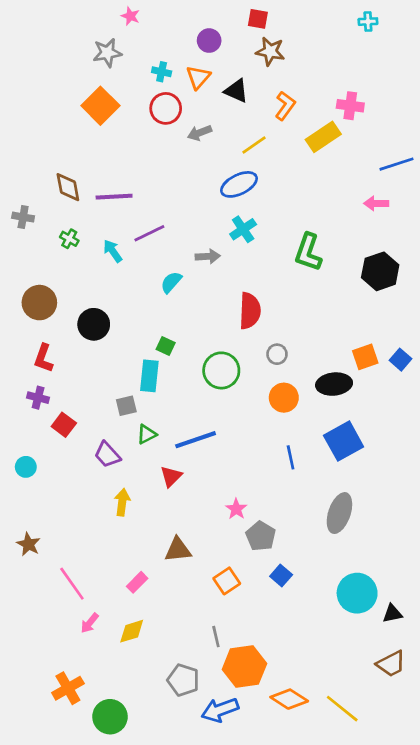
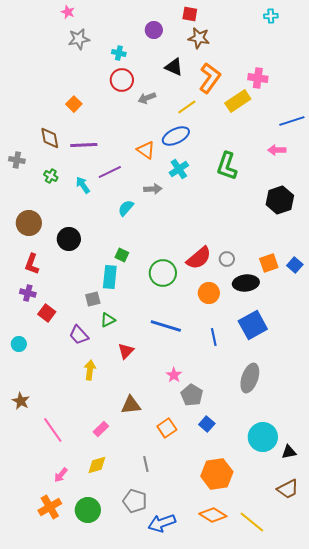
pink star: (130, 16) -> (68, 12), moved
orange triangle: (198, 77) -> (146, 150), moved, turned -36
orange square: (100, 106) -> (74, 104), moved, size x0.6
orange L-shape: (285, 106) -> (210, 78), size x1.4
green L-shape: (308, 252) -> (227, 166), moved
red semicircle: (250, 311) -> (199, 258), moved, turned 48
gray circle: (277, 354) -> (227, 259), moved
blue line: (196, 440) -> (166, 326), moved, turned 36
pink arrow: (90, 623) -> (61, 475), moved
gray line: (216, 637) -> (146, 464), moved
orange hexagon: (244, 666) -> (217, 474), moved
green circle: (110, 717) -> (88, 510), moved

